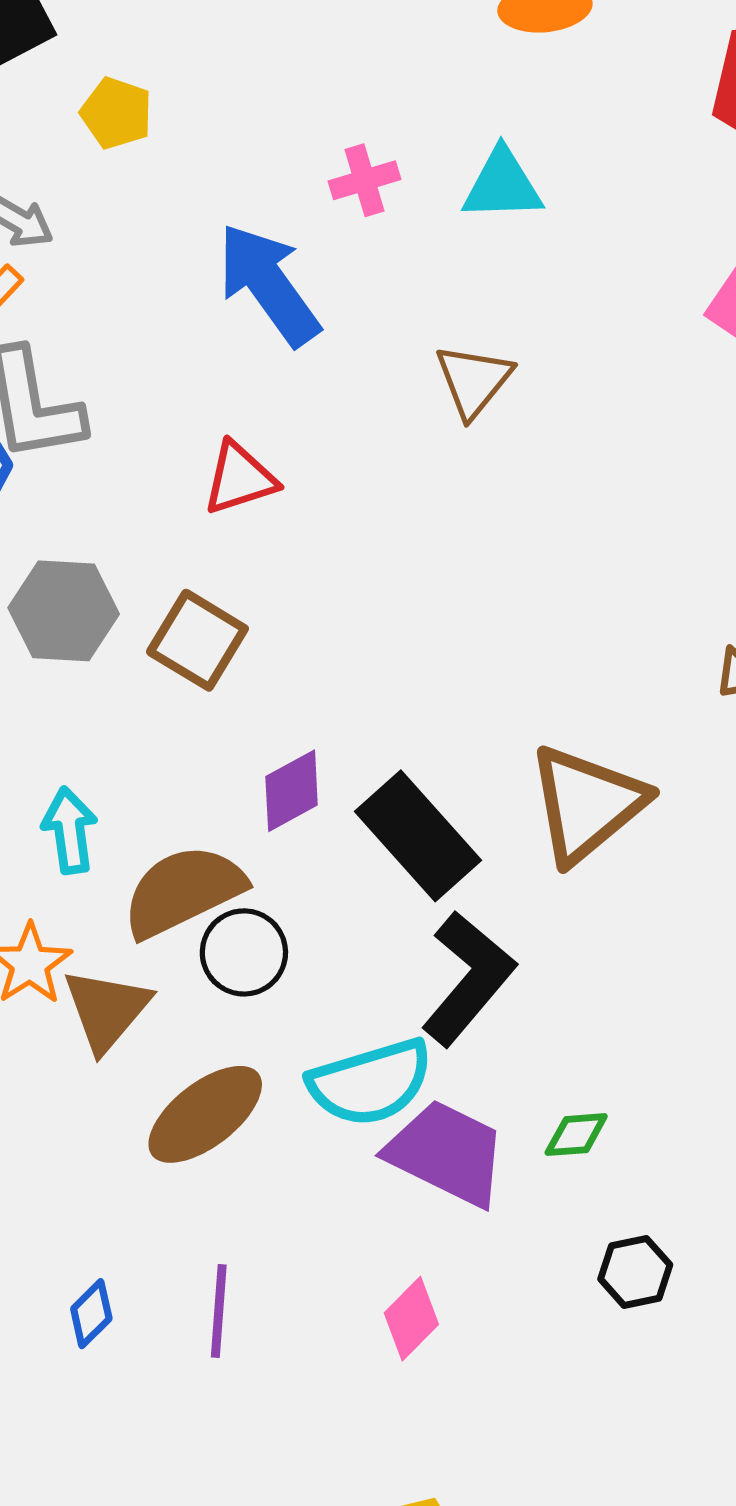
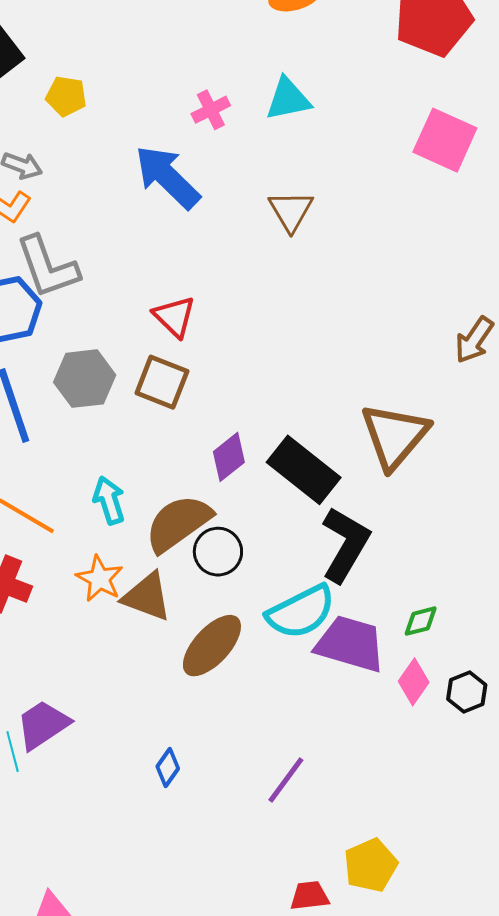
red triangle: (240, 478) -> (174, 316), moved, turned -48
brown triangle: (107, 1010) -> (147, 597), turned -40
purple line: (219, 1311) -> (286, 780), moved, turned 42
pink diamond: (411, 1319) -> (414, 682), moved

